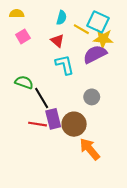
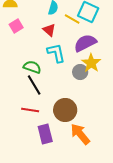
yellow star: (103, 39) -> (91, 63), moved, turned 30
green semicircle: (24, 82) -> (32, 67), moved
gray circle: (92, 97) -> (80, 72), moved
purple rectangle: (53, 119) -> (45, 134), moved

